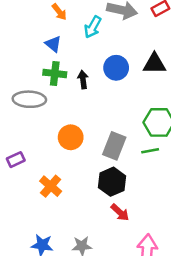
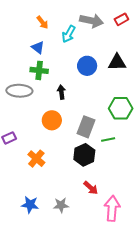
black arrow: (83, 80) -> (61, 92), moved
green line: (150, 151) -> (108, 140), moved
red arrow: (120, 212) -> (91, 188), moved

